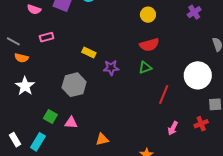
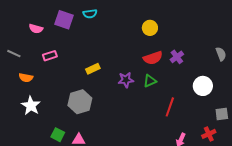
purple cross: (194, 12) -> (177, 57), moved
gray line: (13, 41) -> (14, 54), moved
yellow rectangle: (89, 52) -> (93, 69), turned -48
purple star: (111, 68) -> (126, 80), moved
white circle: (198, 75) -> (203, 86), size x0.7

